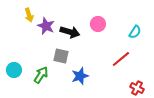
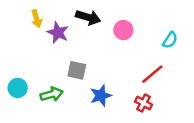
black arrow: (70, 32) -> (88, 17), moved
green arrow: (41, 75) -> (52, 94), turned 42
red cross: (137, 88) -> (144, 103), moved

